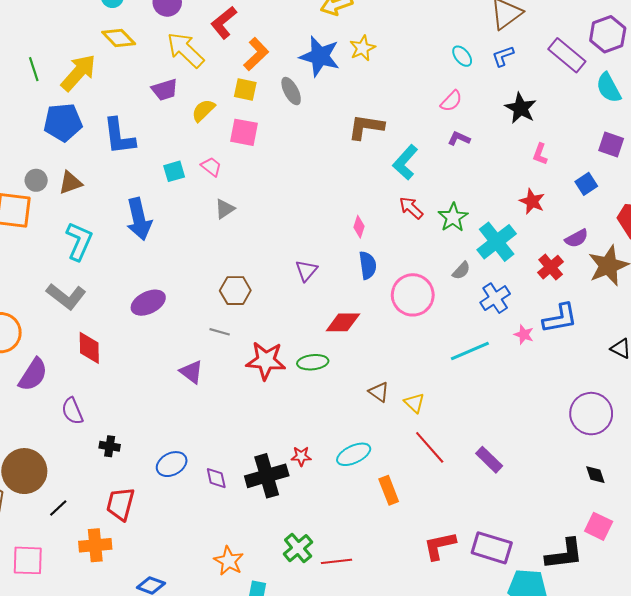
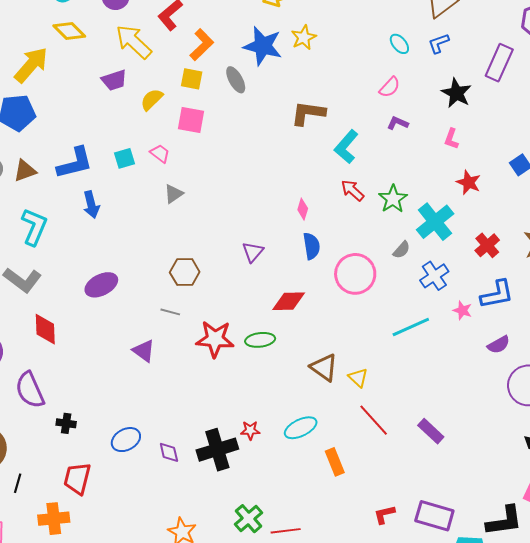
purple rectangle: (567, 55) -> (499, 63), moved, turned 75
blue L-shape: (119, 136) -> (75, 163), moved, turned -96
pink L-shape: (540, 154) -> (451, 139), moved
blue arrow: (139, 219) -> (91, 205), size x0.7
purple semicircle: (577, 238) -> (499, 345), moved
brown triangle: (379, 392) -> (324, 368), size x1.4
purple semicircle: (72, 411) -> (30, 390), size x1.4
black line: (58, 508) -> (18, 483), turned -30
red L-shape: (440, 546) -> (384, 514), size x0.7

